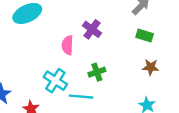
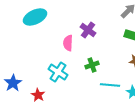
cyan line: (81, 97) -> (110, 85), moved

